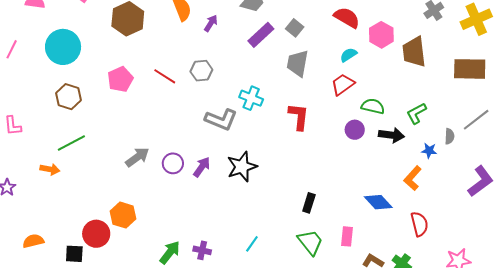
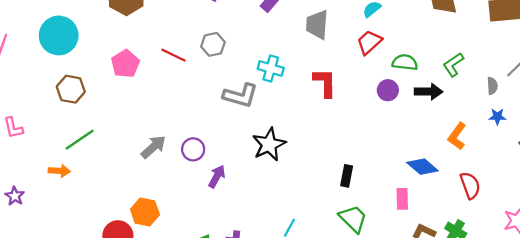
blue star: (429, 151) -> (497, 117), moved
purple arrow: (202, 167) -> (217, 176), moved
pink rectangle: (347, 236) -> (402, 199), moved

